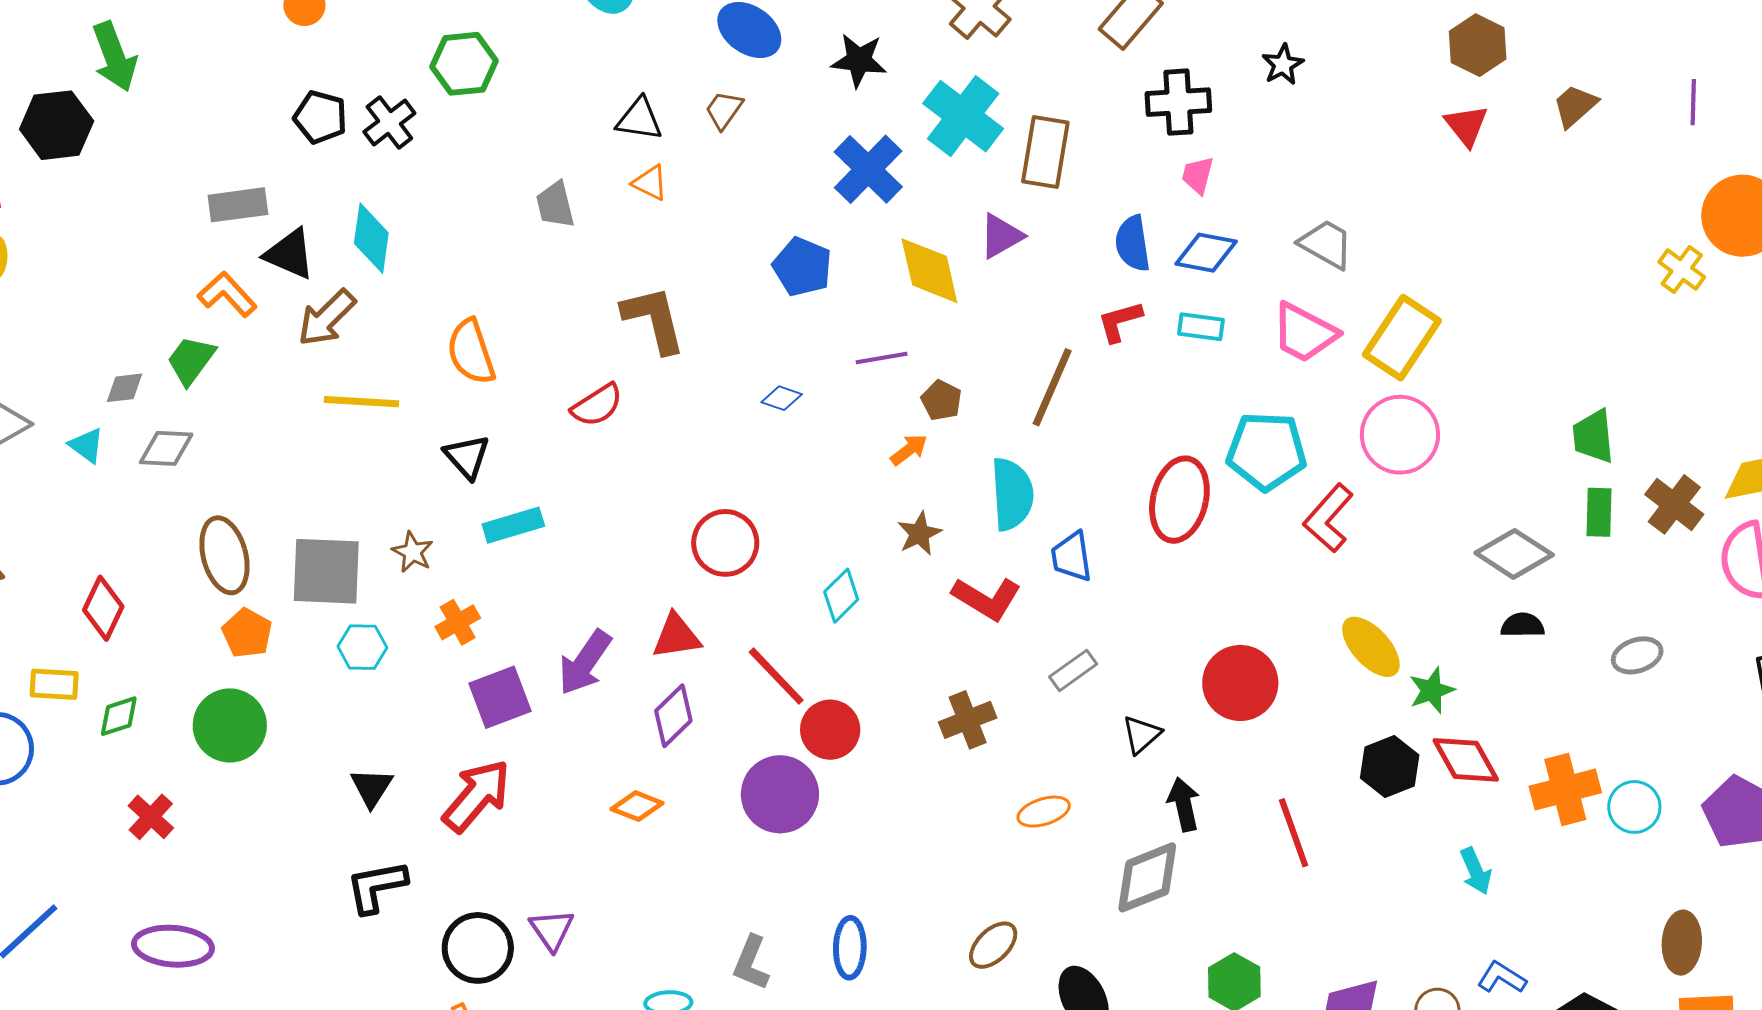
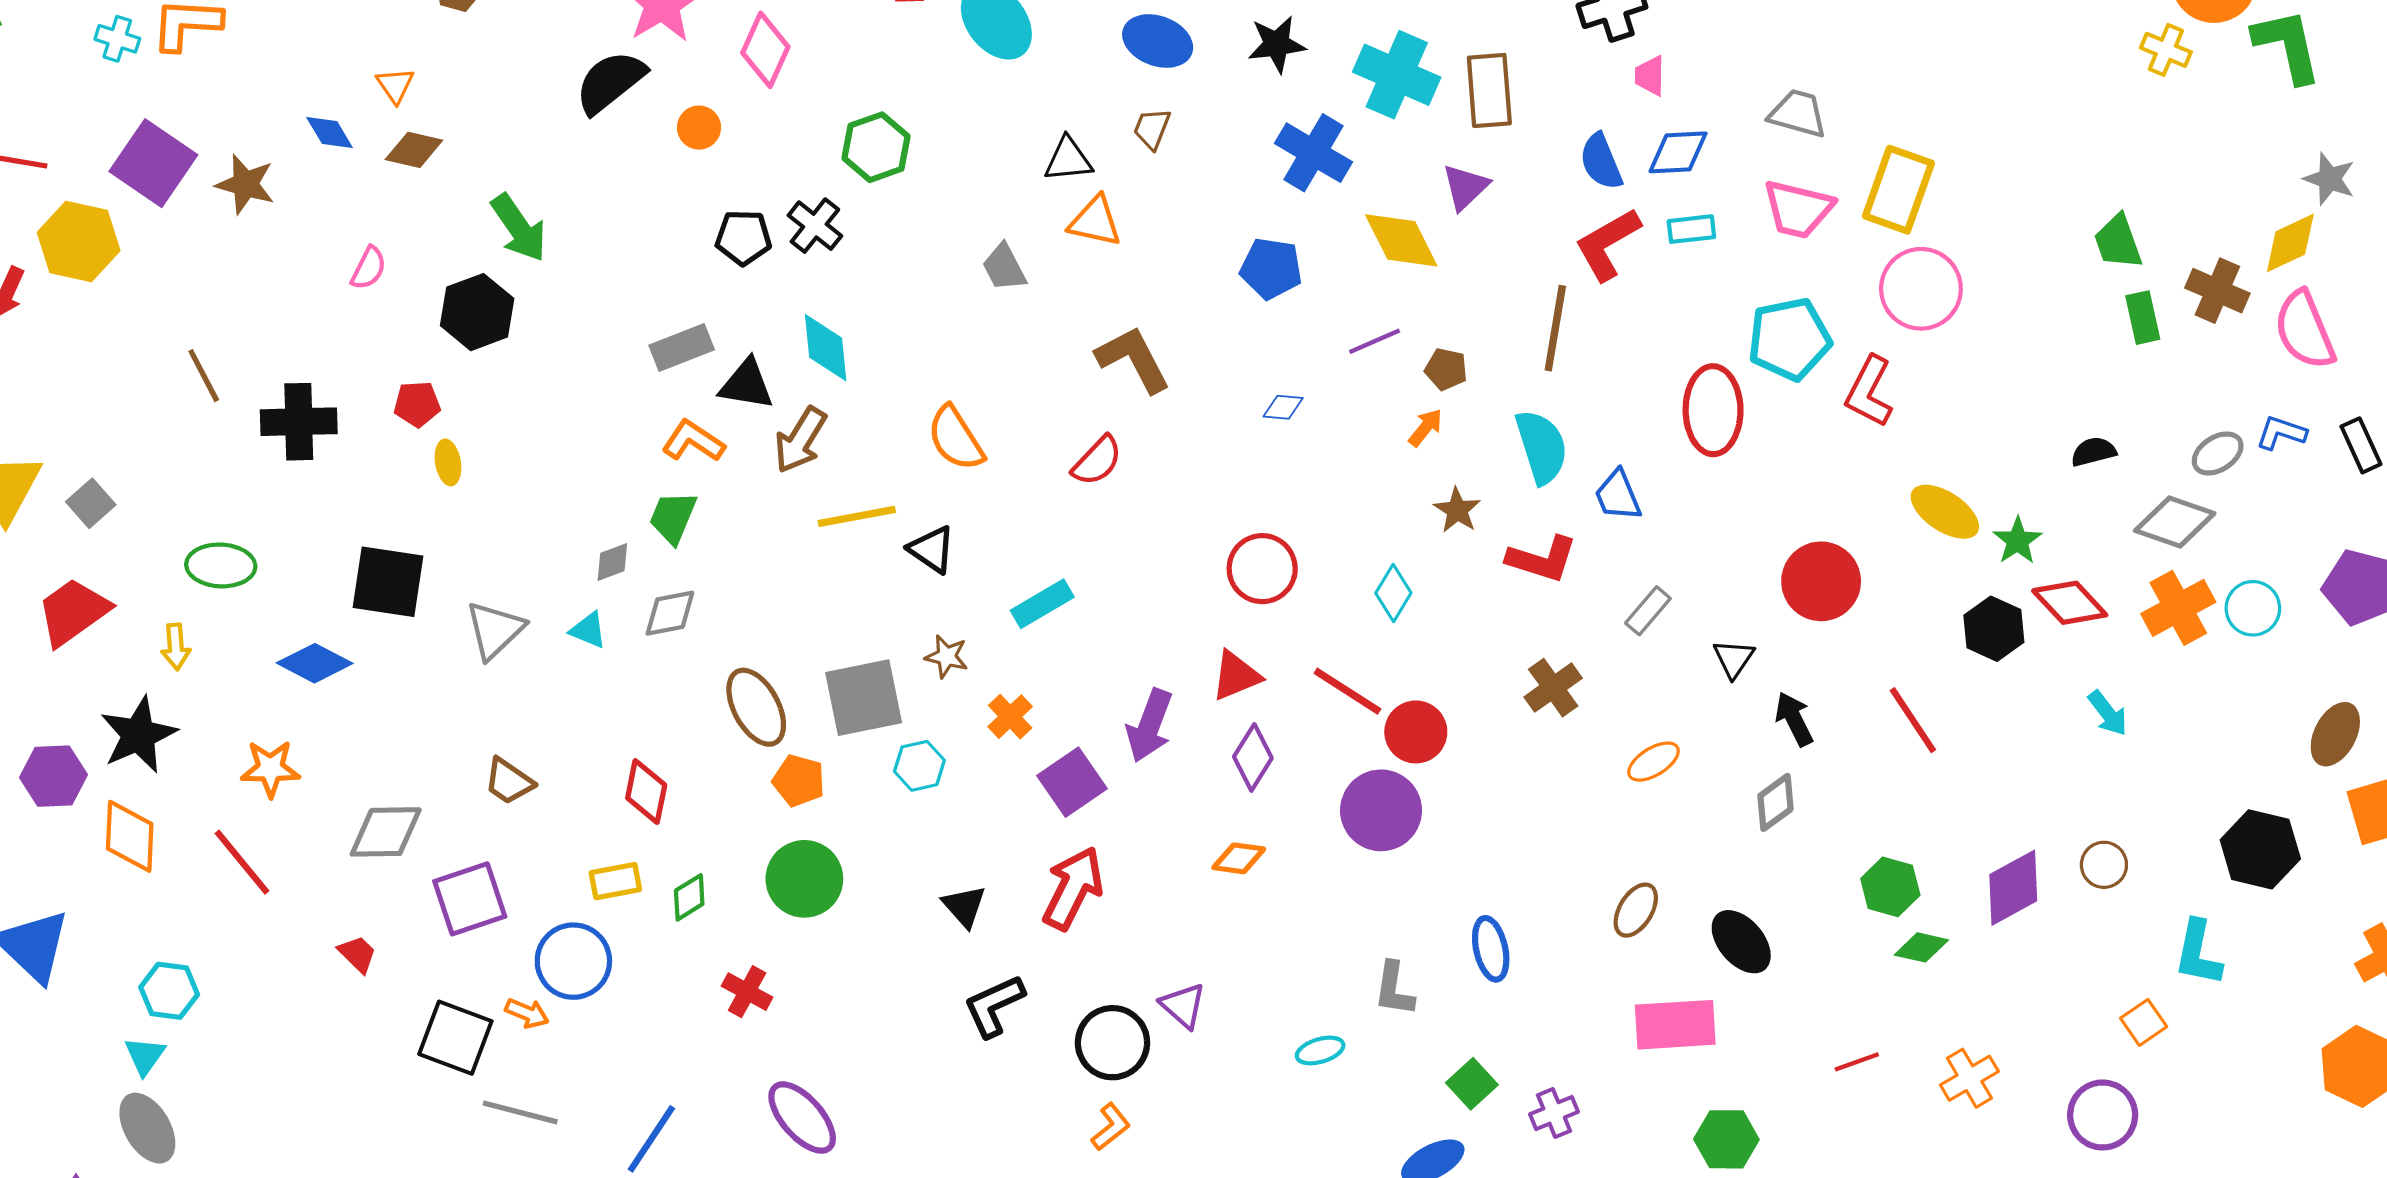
orange triangle: (650, 183) -> (1095, 221), size x1.4
red L-shape: (1120, 321) -> (1608, 244), size x1.5
black triangle: (467, 457) -> (932, 549), moved
gray diamond: (1514, 554) -> (2175, 522), moved
gray diamond: (1147, 877) -> (1775, 802), size x0.7
brown ellipse: (1682, 943) -> (2335, 734), turned 38
purple ellipse: (173, 946) -> (802, 1118), turned 58
blue L-shape: (1502, 978) -> (2281, 433), moved

